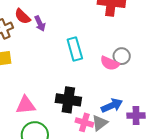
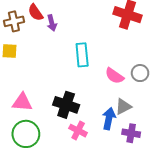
gray circle: (122, 56) -> (140, 73), moved
blue arrow: (112, 105) -> (109, 119), turned -65
gray triangle: (100, 123) -> (123, 107), moved

